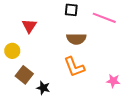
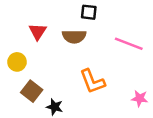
pink line: (104, 18) -> (129, 44), moved
brown semicircle: (76, 39) -> (74, 36), moved

